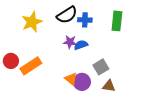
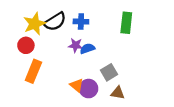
black semicircle: (67, 15) -> (55, 22), moved
blue cross: (85, 20) -> (81, 22), moved
red circle: (11, 61) -> (26, 45), moved
orange rectangle: (31, 66) -> (33, 71), turned -35

